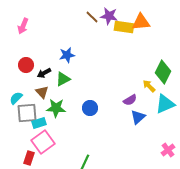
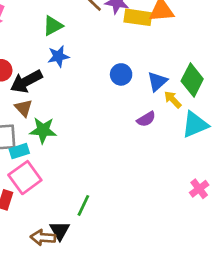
black arrow: (44, 73) -> (26, 81), size x1.6
green triangle: (63, 79) -> (53, 26), moved
blue circle: (90, 108) -> (121, 74), moved
blue triangle: (138, 117) -> (157, 81), moved

